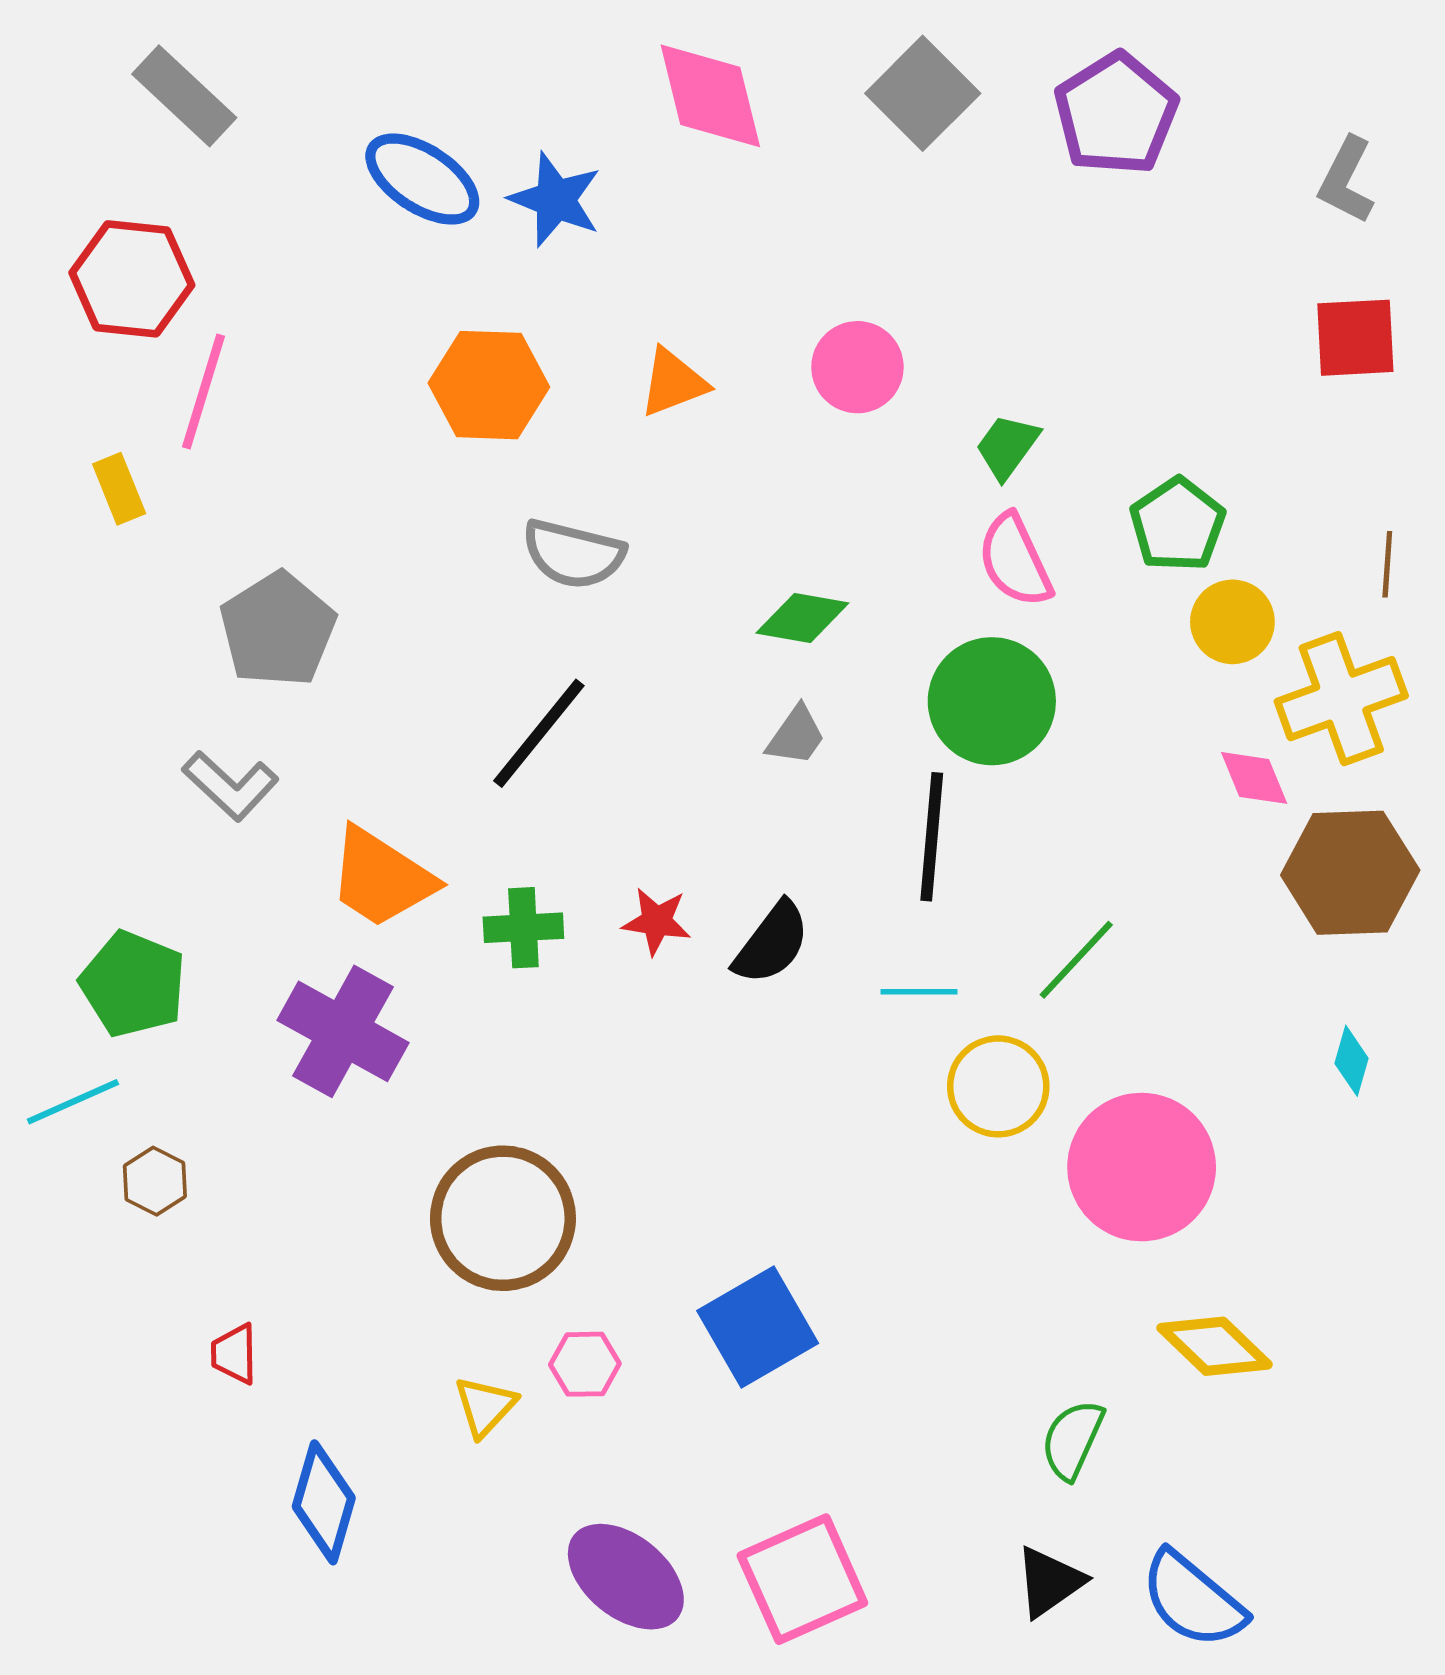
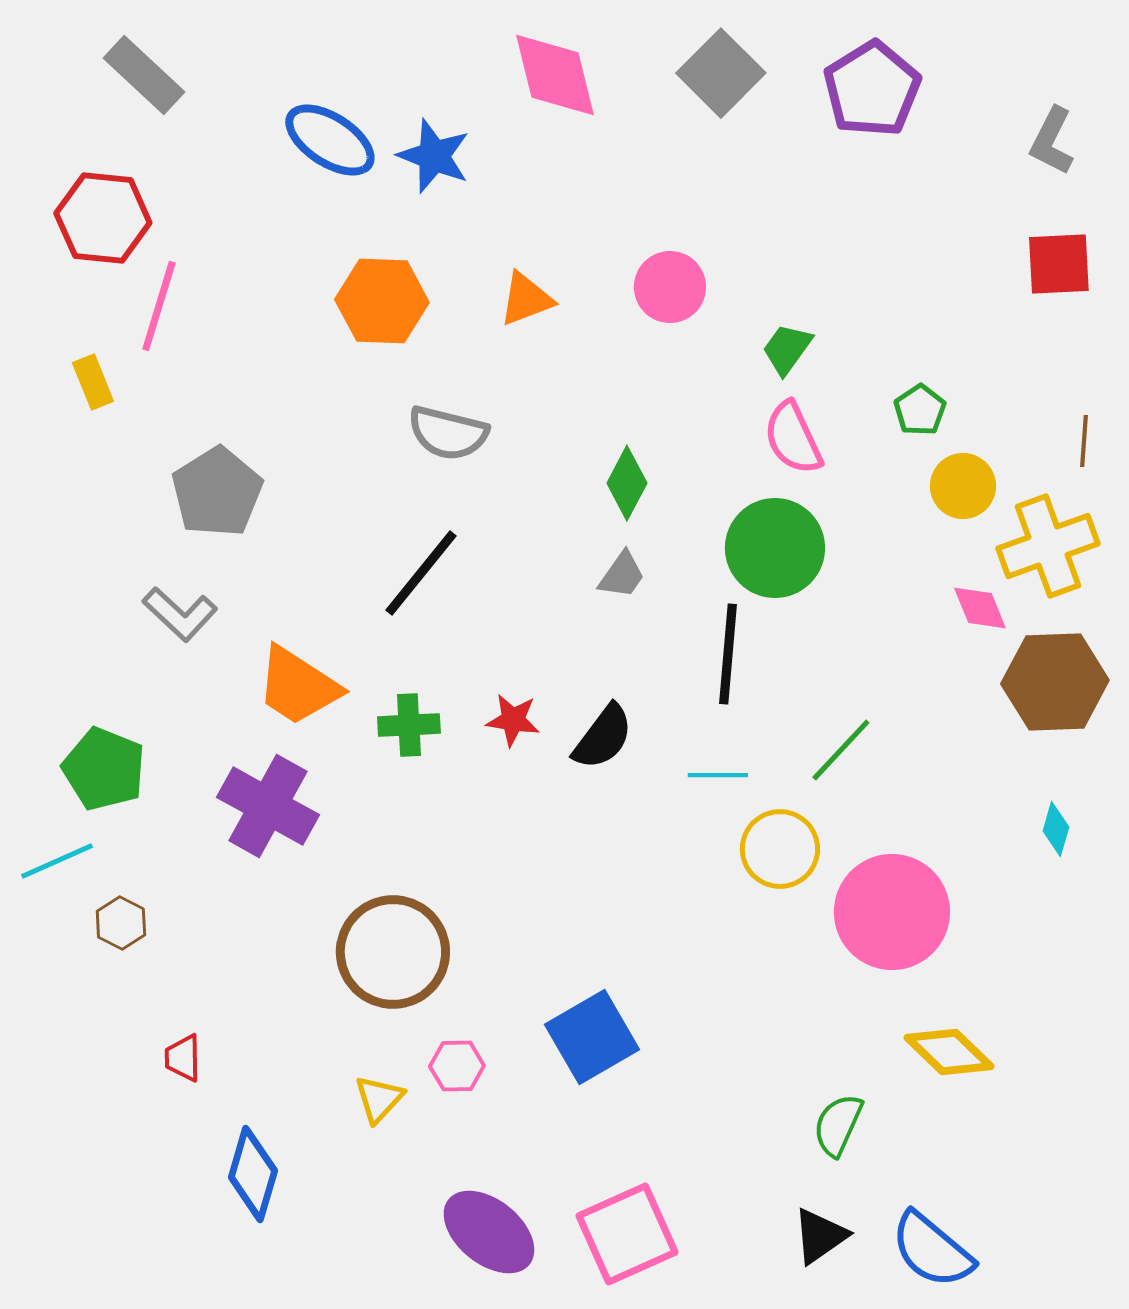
green pentagon: (1177, 525) -> (920, 410), size x0.7
green diamond: (802, 618) -> (627, 483), turned -72

